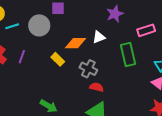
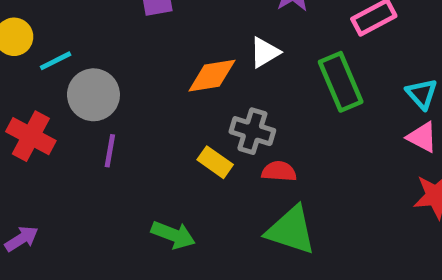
gray circle: (39, 25) -> (93, 95), moved
purple line: (22, 57) -> (110, 151), moved
yellow rectangle: (58, 59) -> (215, 162), moved

